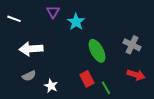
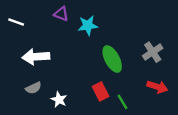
purple triangle: (53, 12) -> (61, 14), turned -40
cyan star: (76, 22) -> (88, 25), turned 30
gray cross: (132, 45) -> (153, 52), turned 30

